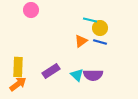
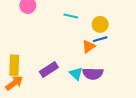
cyan line: (90, 20) -> (71, 16), moved
orange triangle: (81, 41) -> (89, 46), moved
blue line: (100, 42) -> (100, 39), turned -32

